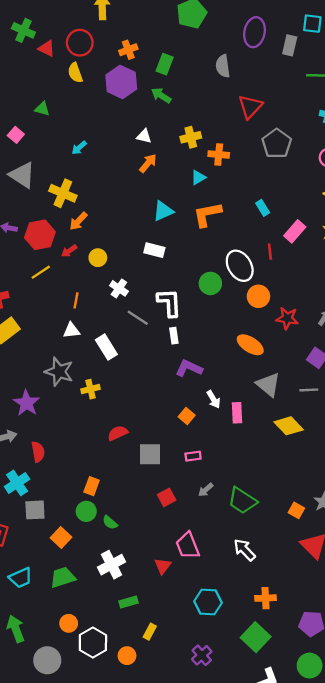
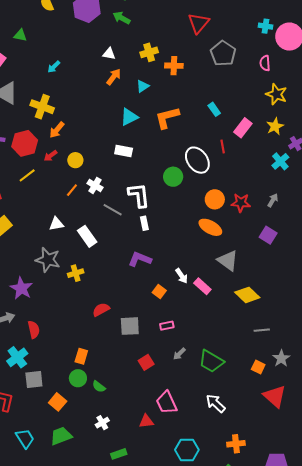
cyan triangle: (198, 177) -> (143, 86), moved
orange circle: (258, 296) -> (215, 199), moved
orange line: (76, 300) -> (72, 190), moved, turned 32
purple L-shape: (189, 368) -> (140, 259), moved
gray line: (309, 390) -> (262, 330), moved
pink rectangle: (237, 413) -> (202, 286), turned -42
white cross: (111, 565) -> (102, 423), size x0.6
red triangle: (163, 566) -> (146, 421), turned 49
cyan trapezoid: (21, 578) -> (25, 438), turned -95

